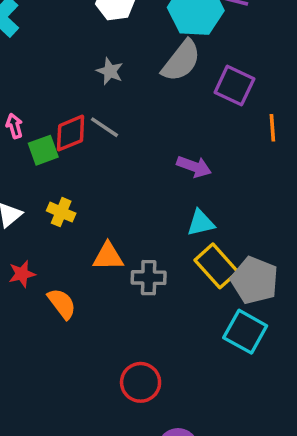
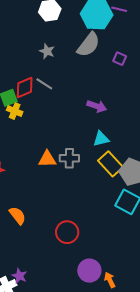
purple square: (234, 86) -> (120, 59), size x0.6
yellow cross: (61, 212) -> (15, 111), moved
gray cross: (149, 278) -> (69, 158), moved
orange semicircle: (62, 304) -> (17, 216), moved

